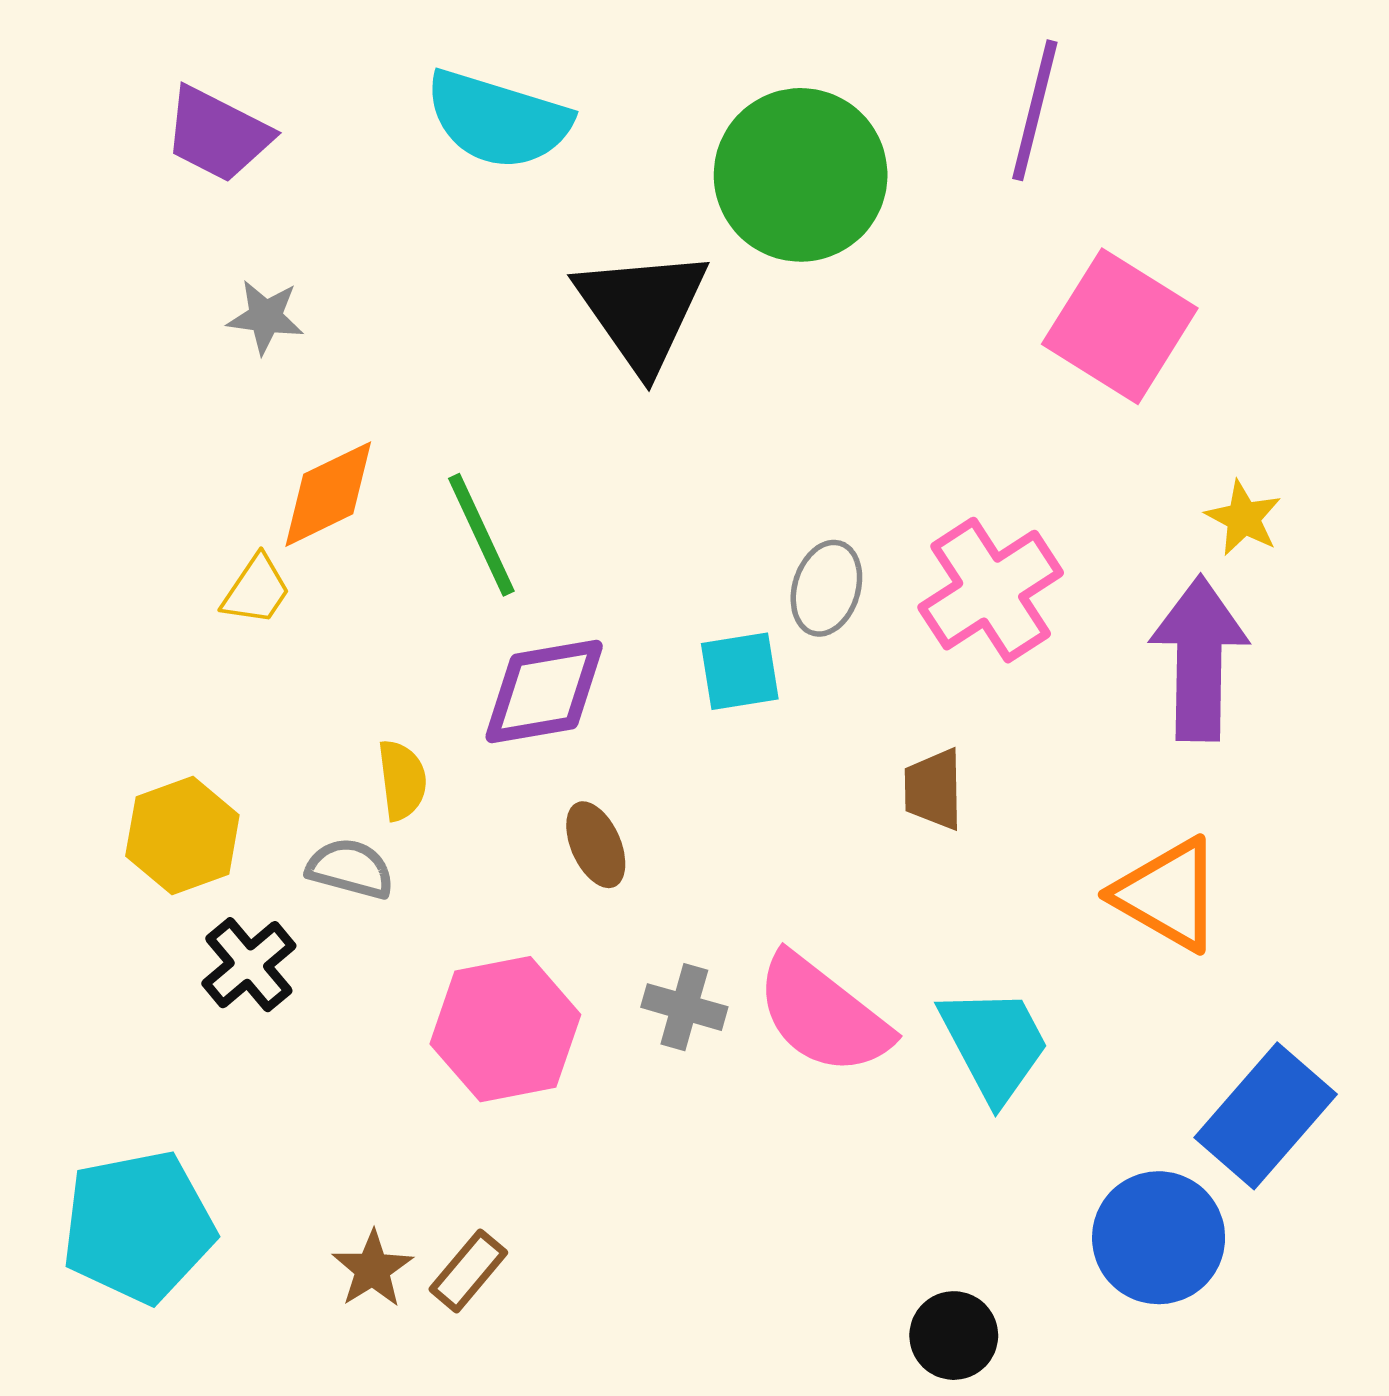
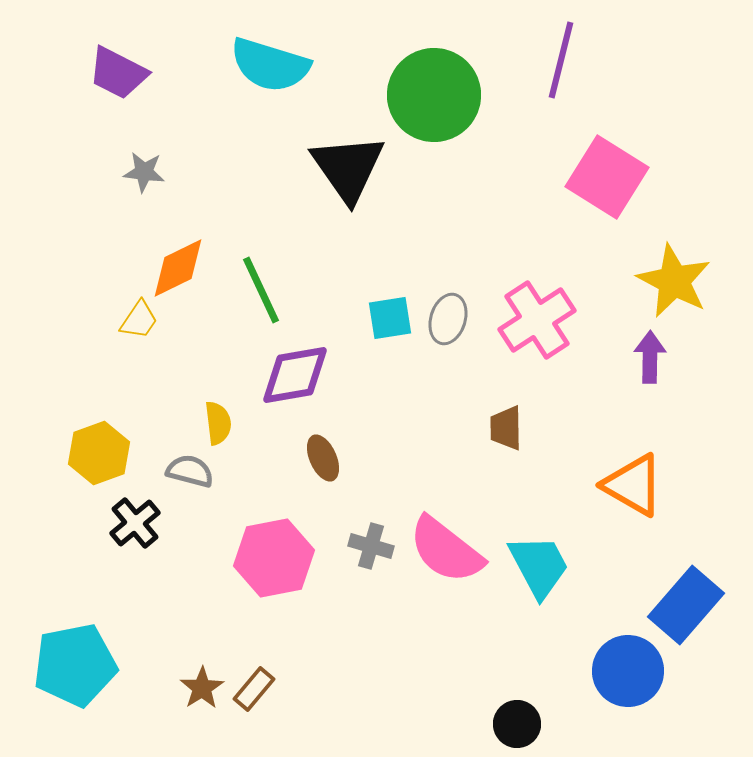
yellow star: (1243, 518) -> (674, 281), size x1.8
purple arrow: (1199, 658) -> (650, 357), size x0.6
cyan square: (740, 671) -> (390, 318), moved

